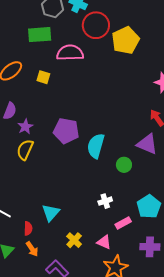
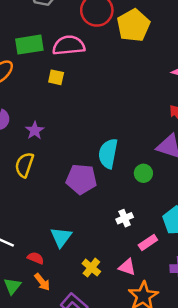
green rectangle: (40, 35) -> (29, 45), moved
yellow square: (43, 77) -> (56, 77), moved
purple star: (25, 127) -> (35, 130), moved
purple pentagon: (66, 131) -> (81, 179), moved
red semicircle: (28, 228) -> (36, 258), turned -64

